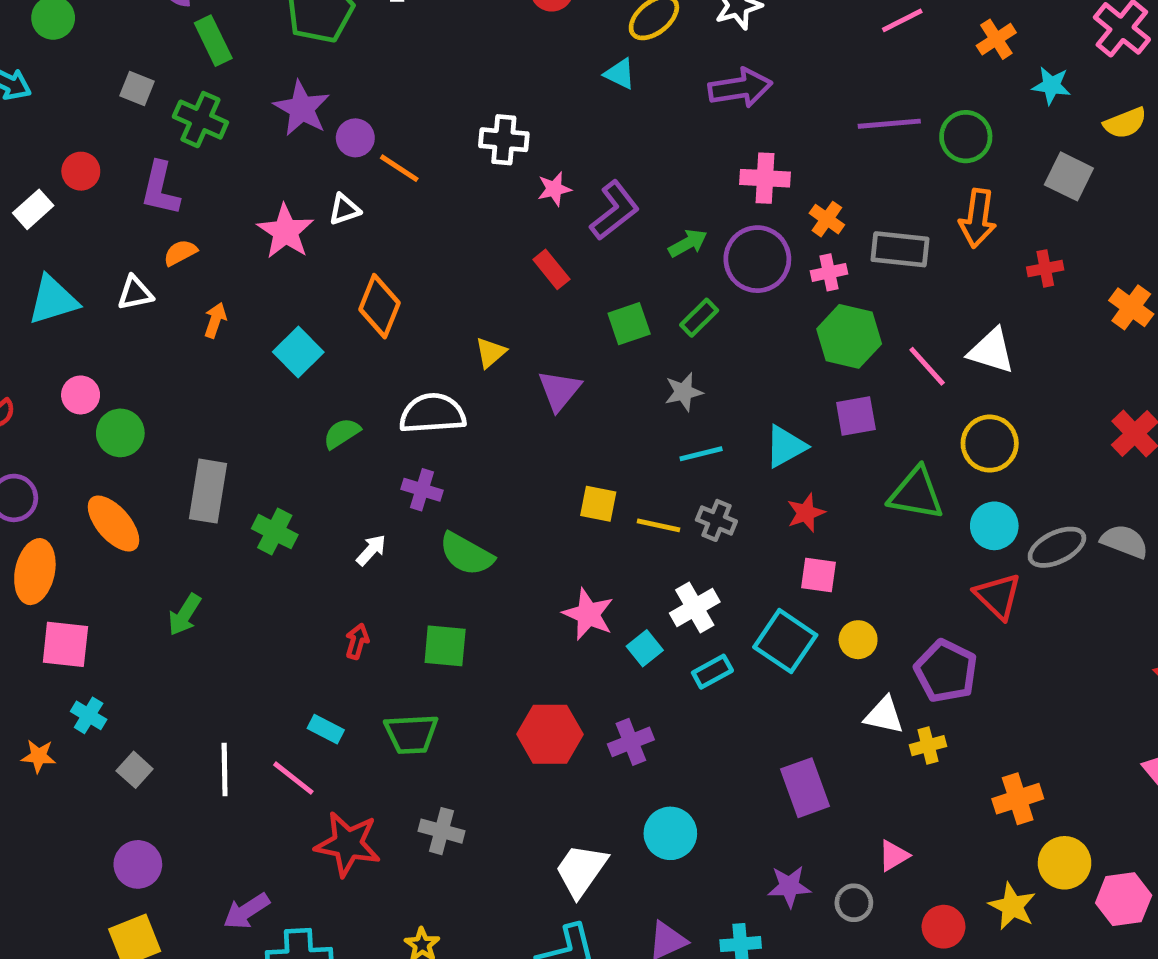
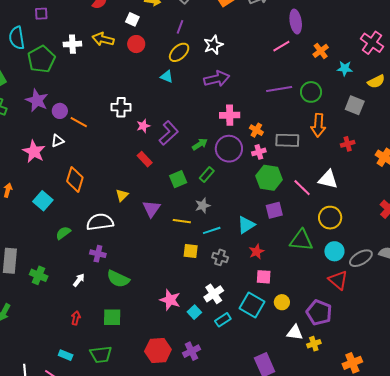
yellow square: (598, 504) -> (191, 251), moved
yellow line: (659, 525) -> (182, 221), moved

